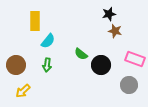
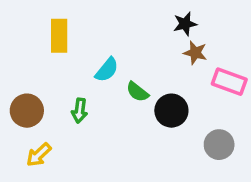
cyan semicircle: (48, 41) -> (107, 70), moved
pink rectangle: (135, 59) -> (229, 82), moved

